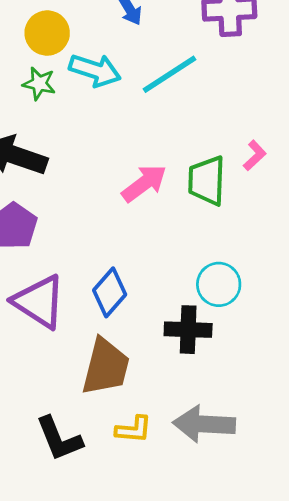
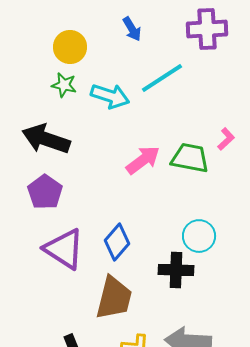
cyan arrow: (95, 70) -> (110, 96), moved
green trapezoid: (207, 181) -> (190, 158), turned 99

